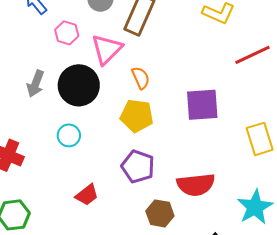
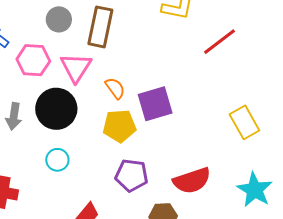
pink hexagon: (67, 33) -> (33, 60), size x1.4
purple square: (202, 105) -> (155, 104), moved

